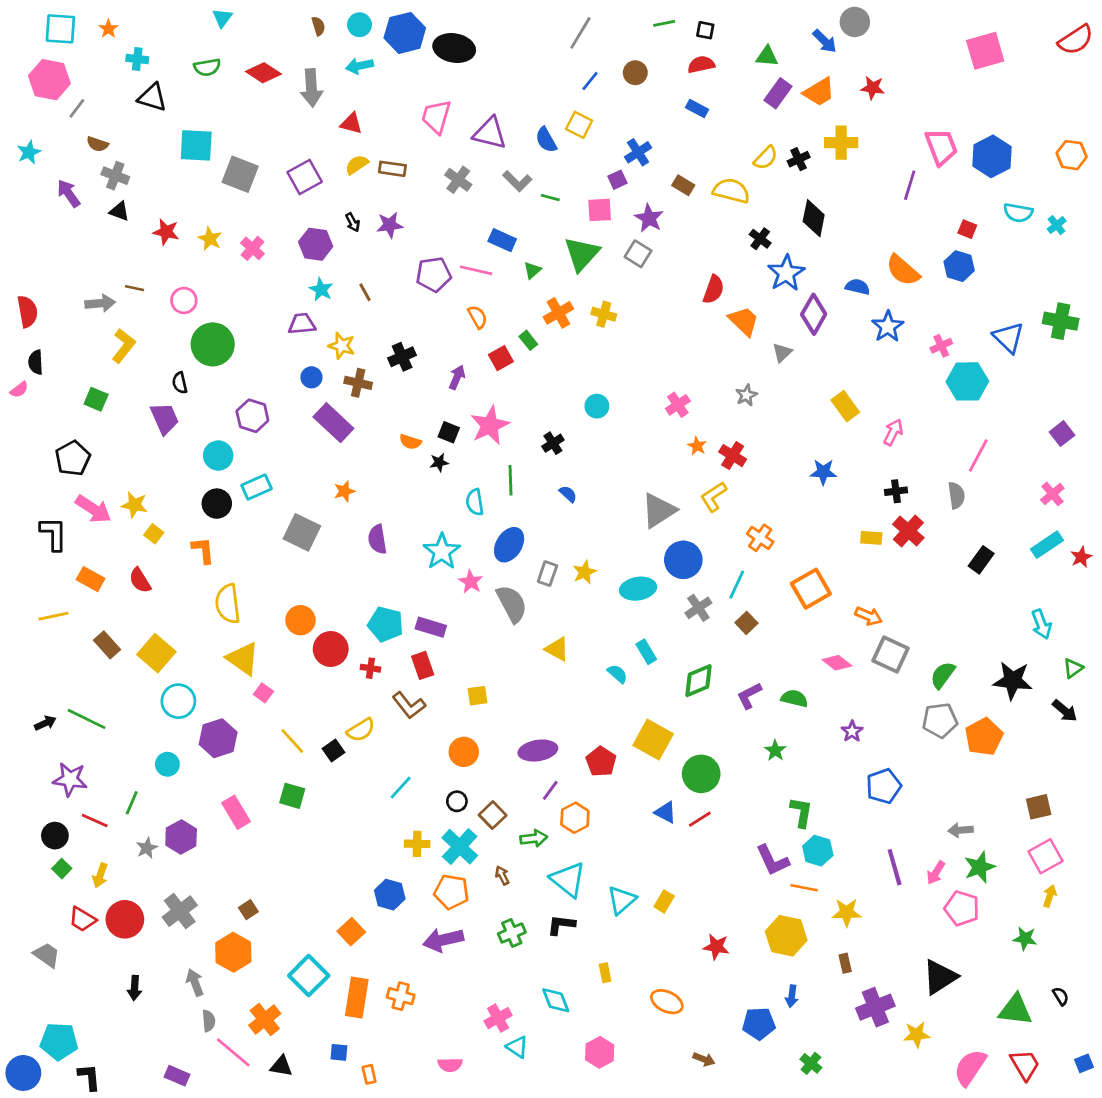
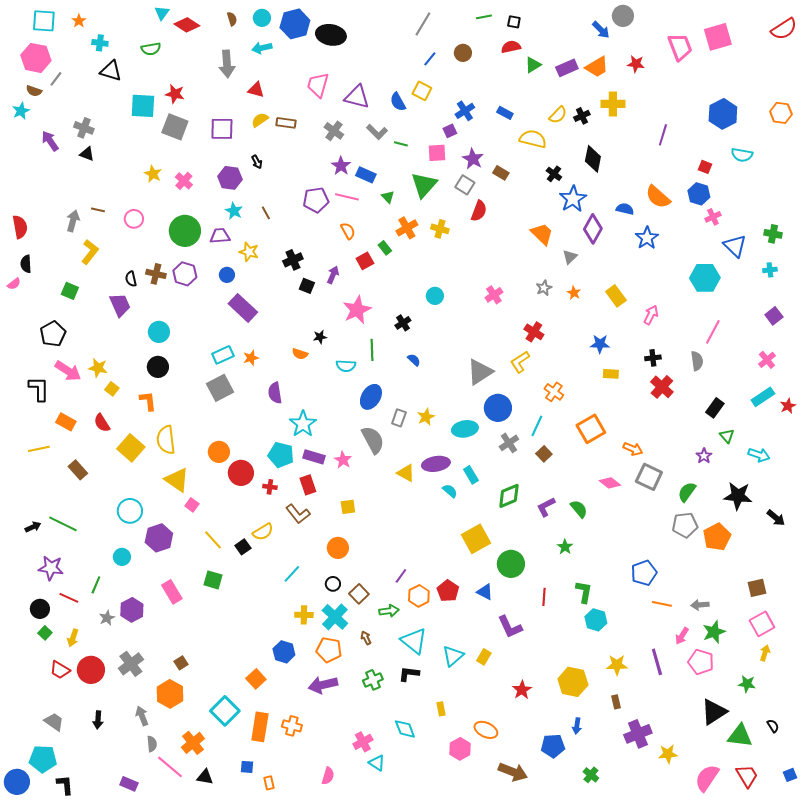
green triangle: (767, 56) -> (533, 65), moved, turned -36
red diamond: (263, 73) -> (187, 25), moved
purple rectangle: (778, 93) -> (567, 68), turned 30
blue rectangle: (697, 108) -> (505, 113), moved
brown semicircle: (97, 144) -> (34, 91), moved
pink trapezoid: (941, 147) -> (680, 47), moved
purple square: (305, 177) -> (222, 129), turned 30
brown rectangle: (683, 185) -> (501, 173), moved
purple star: (390, 225) -> (341, 166), moved, turned -30
cyan cross: (1057, 225) -> (770, 270), moved, turned 32
red star: (166, 232) -> (175, 94), moved
green triangle: (532, 270) -> (388, 197), turned -32
red semicircle: (713, 290) -> (479, 211), moved
gray arrow: (100, 303) -> (73, 221), turned -70
green cross: (1061, 321) -> (773, 234), size x0.7
green circle: (213, 344) -> (185, 231), moved
pink cross: (941, 346) -> (713, 217), moved
brown cross: (358, 383) -> (156, 274), moved
purple hexagon: (252, 416) -> (185, 274), moved
black square: (449, 432) -> (307, 286), moved
orange semicircle: (410, 442) -> (300, 354), moved
orange star: (697, 446) -> (574, 293), moved
cyan rectangle: (257, 487) -> (223, 355), moved
cyan semicircle: (475, 502) -> (346, 366), turned -78
gray square: (302, 532) -> (220, 388), turned 36
yellow rectangle: (871, 538) -> (611, 374), moved
cyan star: (442, 552) -> (303, 424), moved
pink star: (471, 582) -> (343, 460), moved
cyan arrow: (1041, 624) -> (759, 455), turned -50
yellow square: (156, 653) -> (131, 448), moved
green triangle: (1073, 668) -> (727, 436), moved, turned -35
green semicircle: (794, 698) -> (579, 509), turned 36
purple star: (852, 731) -> (704, 456), moved
yellow square: (653, 740) -> (476, 539), turned 32
purple ellipse: (538, 751) -> (436, 464), moved
red pentagon: (601, 762) -> (448, 591), moved
red line: (700, 819) -> (544, 597), moved, turned -54
purple L-shape: (772, 860) -> (510, 627), moved
purple line: (895, 867) -> (657, 662), moved
orange line: (804, 888) -> (662, 604), moved
red star: (716, 947) -> (522, 690), turned 30
gray trapezoid: (47, 955) -> (54, 722), moved
black triangle: (940, 977) -> (714, 712), moved
pink hexagon: (600, 1052) -> (460, 749), moved
brown arrow: (704, 1059) -> (513, 772), size x1.8
pink semicircle: (450, 1065) -> (328, 776), turned -72

